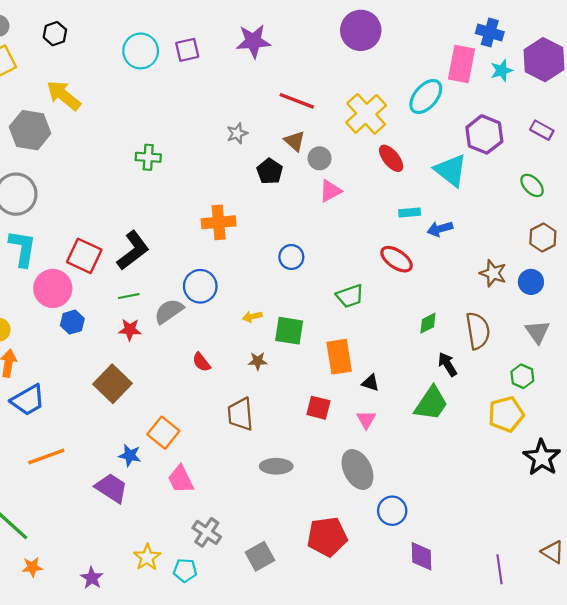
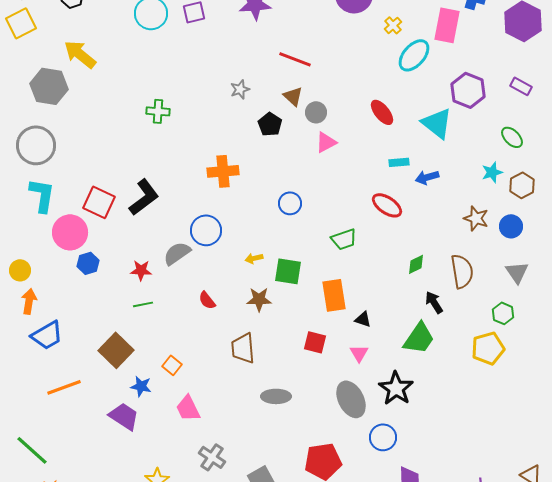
cyan star: (502, 70) -> (492, 172), moved
yellow cross: (366, 114) -> (393, 25), moved, size x0.5
green line: (129, 296) -> (143, 304), moved
brown star: (258, 361) -> (259, 299), size x1.4
brown square: (112, 384) -> (116, 350), moved
orange square: (163, 433) -> (172, 365), size x0.7
black star: (542, 458) -> (396, 388), moved

